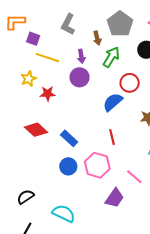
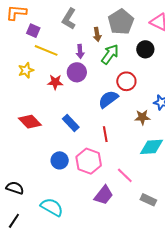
red star: (48, 94) -> (55, 82), moved
blue rectangle: (69, 138) -> (71, 123), moved
black semicircle: (26, 197) -> (15, 188), turned 48

